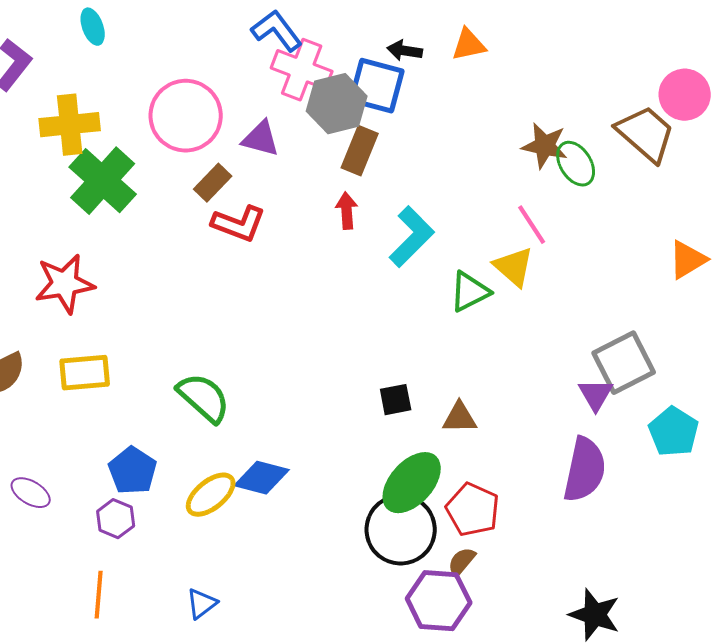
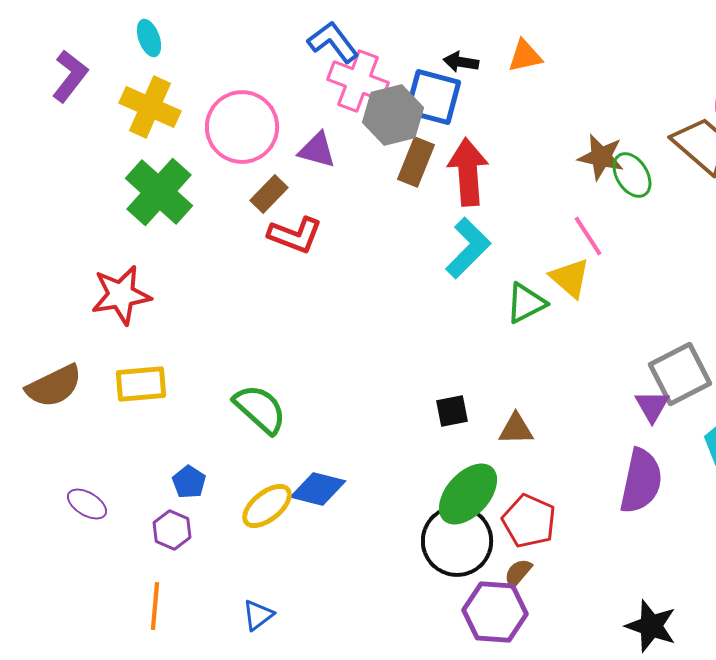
yellow cross: (70, 125) -> (150, 107), moved, turned 30
red arrow: (347, 211) -> (468, 172), moved, size x1.8
blue pentagon: (133, 471) -> (189, 482), size x0.7

